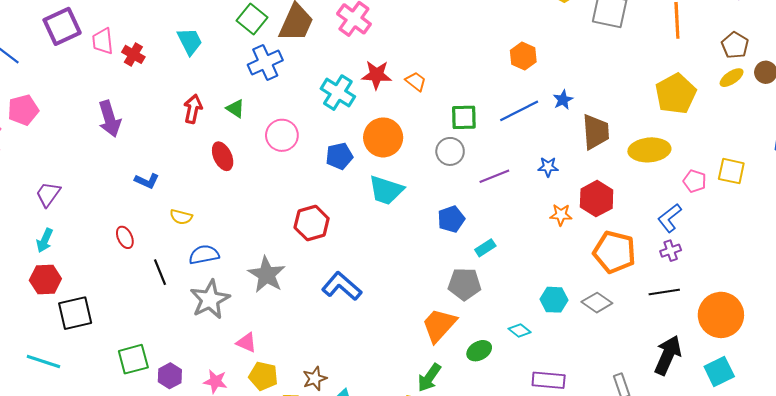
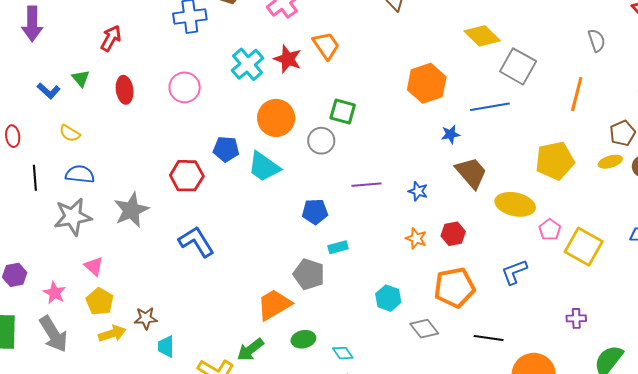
orange hexagon: (523, 56) -> (427, 83), size x1.5
orange trapezoid: (416, 81) -> (326, 45), moved, size x1.4
green triangle: (235, 109) -> (81, 78), moved
blue line: (519, 111) -> (490, 107), moved
green square: (464, 117) -> (343, 112), moved
brown trapezoid: (596, 132) -> (471, 173), turned -54
gray circle: (450, 151) -> (321, 141), moved
blue pentagon: (339, 156) -> (226, 149), moved
yellow square: (731, 171) -> (584, 247), size x1.4
pink pentagon: (695, 181) -> (550, 230), moved
red hexagon: (597, 199) -> (453, 234), size x0.7
purple cross: (671, 251) -> (576, 318), moved
orange pentagon: (614, 252) -> (454, 287), turned 30
cyan hexagon: (554, 300) -> (388, 298), moved
cyan diamond: (520, 331) -> (343, 353), moved

